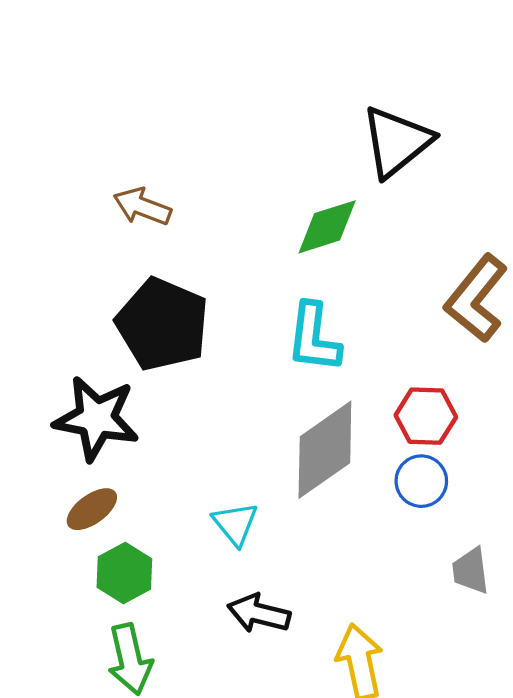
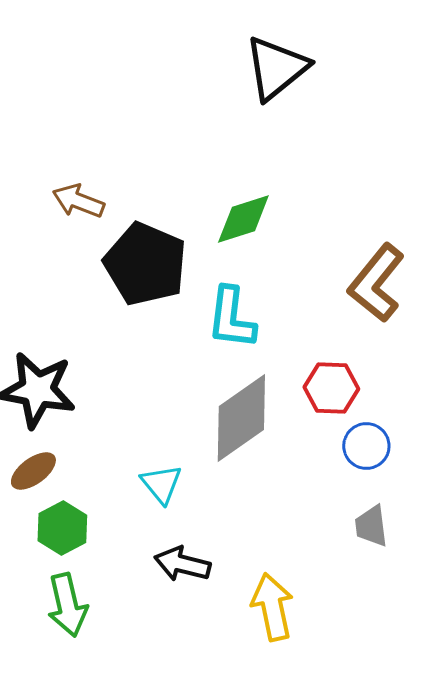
black triangle: (397, 142) -> (276, 68), moved
black pentagon: (162, 324) -> (145, 264), moved
blue circle: (421, 481) -> (366, 446), moved

